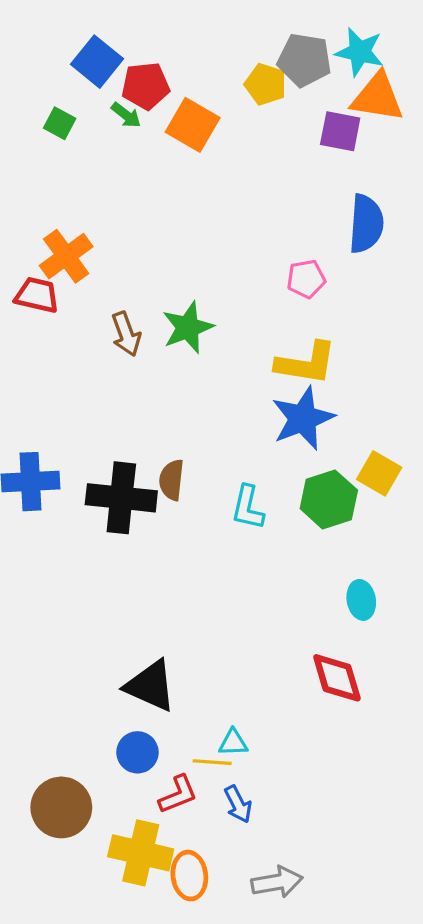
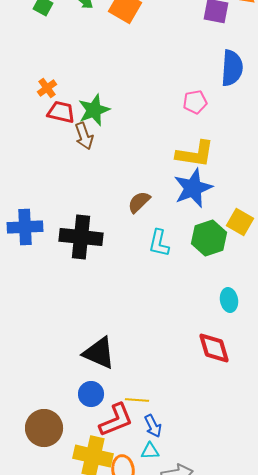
orange cross: (66, 256) -> (47, 88), size x0.6
red trapezoid: (37, 295) -> (61, 112), moved
green star: (188, 328) -> (94, 110), moved
brown semicircle: (172, 480) -> (139, 202), moved, turned 40
cyan triangle: (233, 743) -> (150, 451), moved
red L-shape: (178, 794) -> (116, 420), size x1.4

